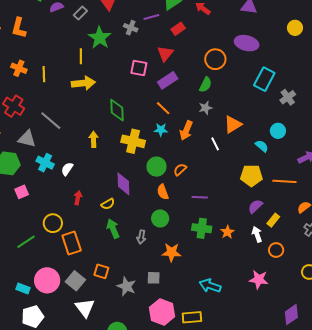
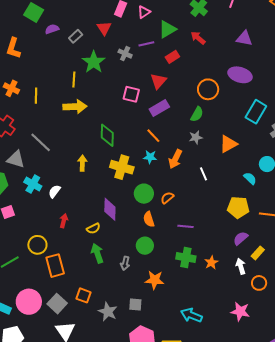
orange triangle: (233, 124) -> (228, 144), moved

